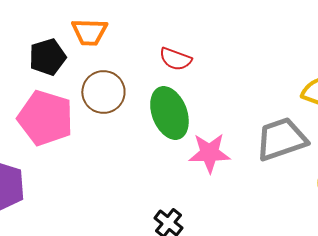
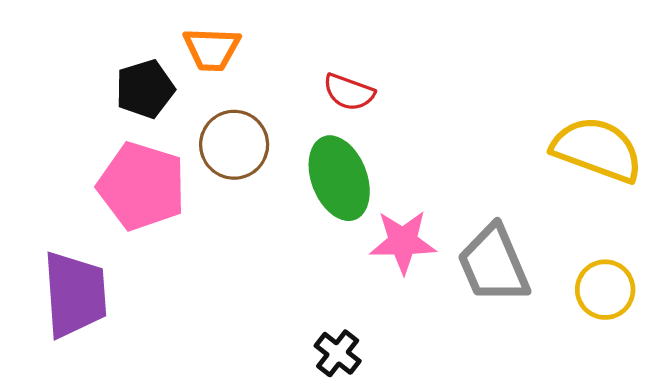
gray trapezoid: (281, 139) -> (494, 264), moved, turned -94

